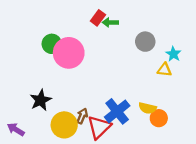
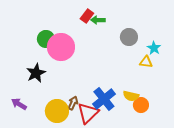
black star: (41, 100) -> (36, 73), moved
purple arrow: (16, 129) -> (19, 104), moved

